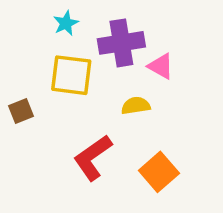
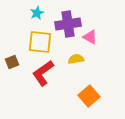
red L-shape: (93, 158) -> (43, 73), moved

